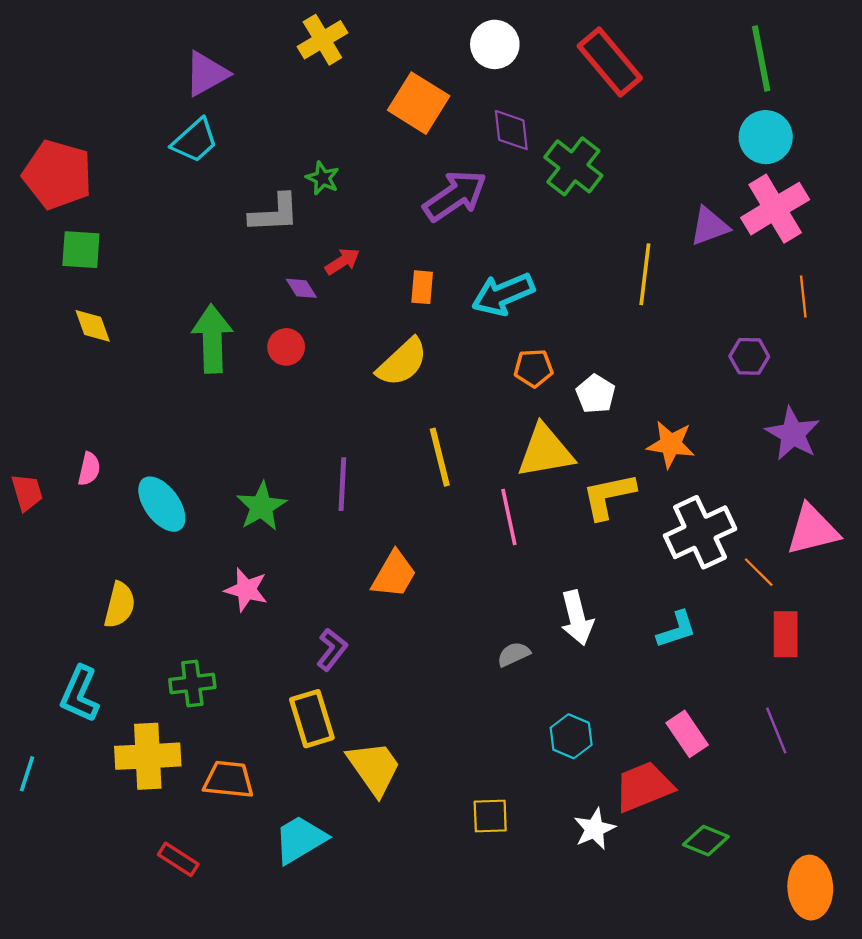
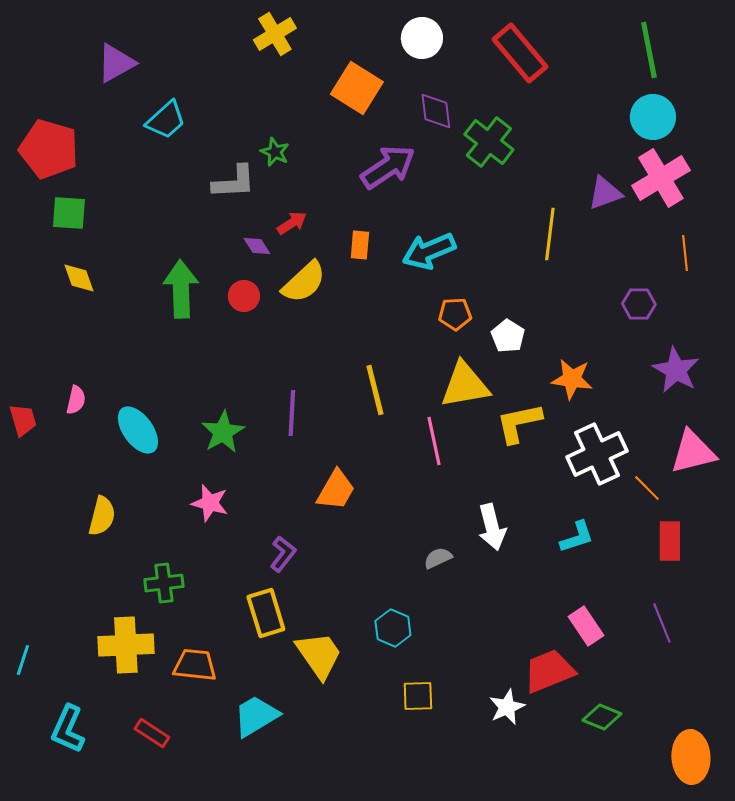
purple triangle: (206, 74) -> (116, 63), moved
yellow semicircle: (402, 362) -> (304, 282), moved
cyan L-shape: (80, 694) -> (68, 729), moved
cyan hexagon: (571, 736) -> (393, 628), moved

